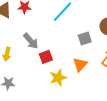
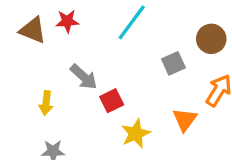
orange triangle: (80, 65) -> (185, 120), moved

